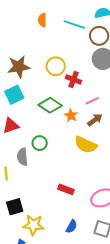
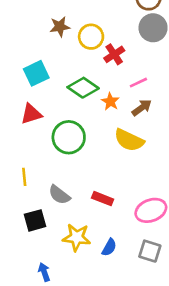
brown star: (19, 67) -> (60, 27), moved, size x0.7
red cross: (74, 79) -> (114, 54), turned 35
green circle: (40, 143) -> (69, 137), size x1.6
gray semicircle: (22, 157) -> (59, 195), moved, turned -48
yellow star: (33, 225) -> (77, 237), moved

